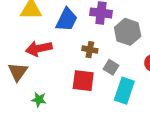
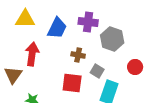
red arrow: (39, 48) -> (32, 54), turned 110

